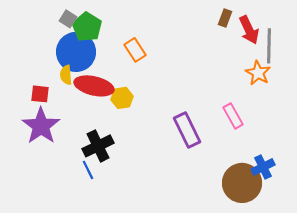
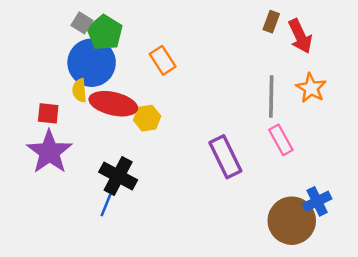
gray line: (269, 46) -> (271, 96), moved
black cross: (98, 146) -> (118, 176), turned -36
blue line: (88, 170) -> (106, 205), turned 48

